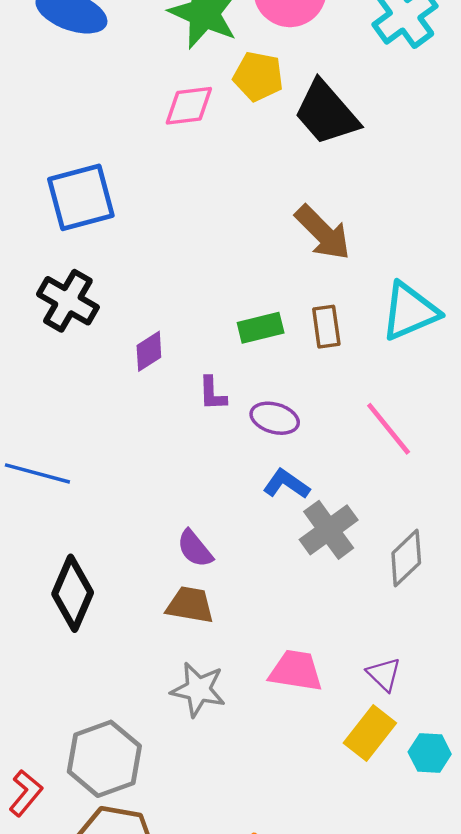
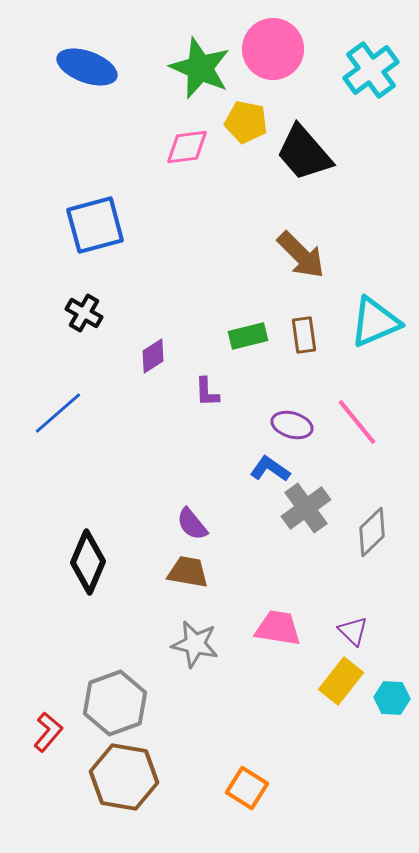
black cross: (68, 301) -> (84, 313), size x0.7
purple ellipse: (275, 418) -> (292, 425), moved
blue line: (37, 473) -> (58, 413), moved, turned -56

